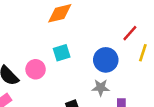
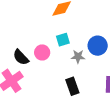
gray star: (101, 88) -> (78, 57), moved

